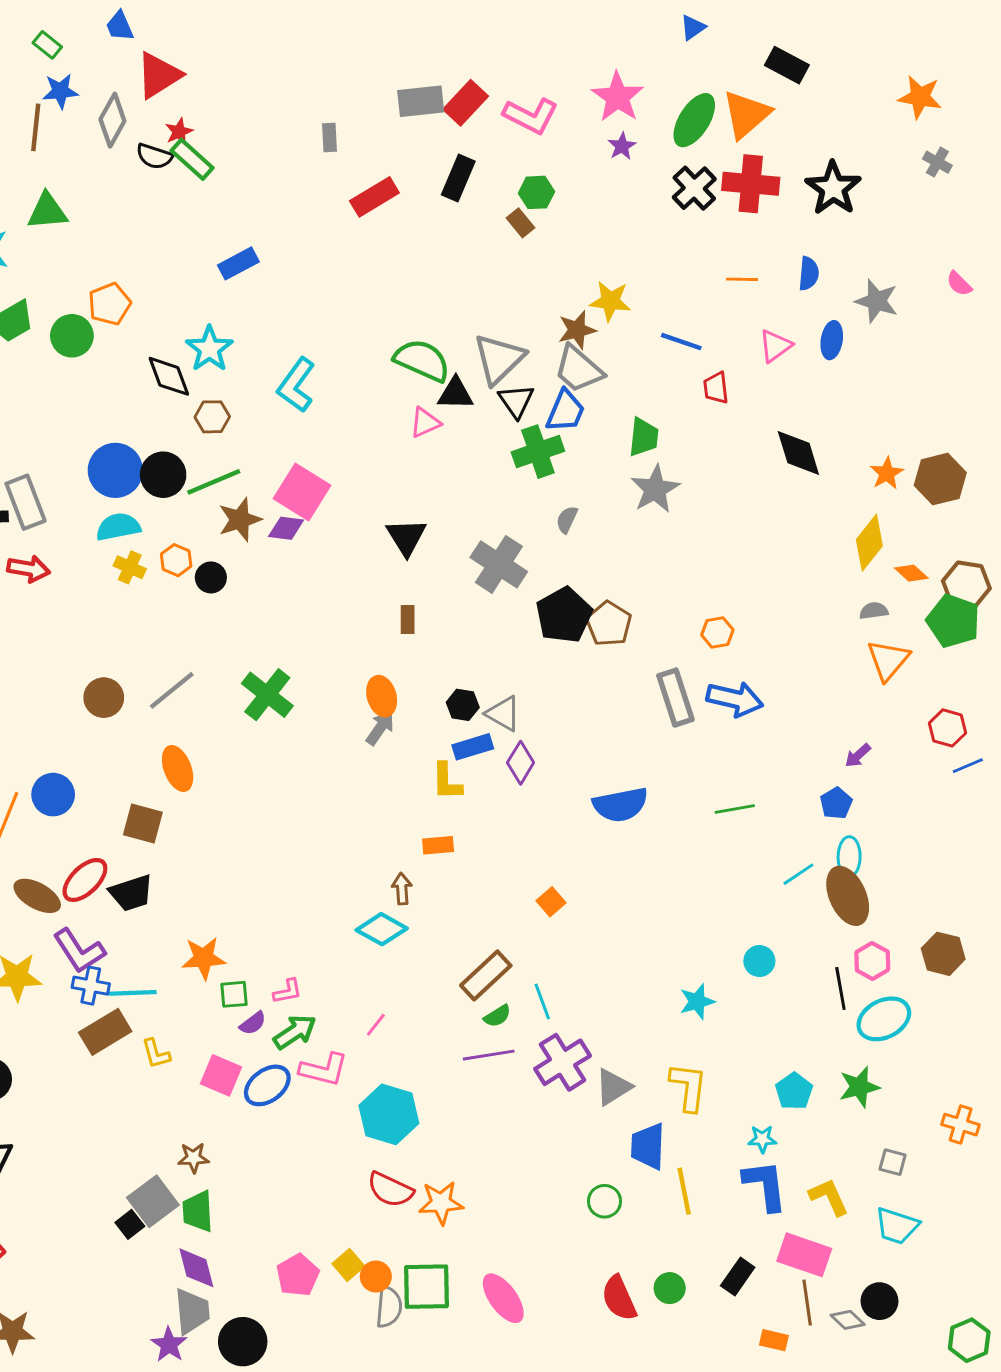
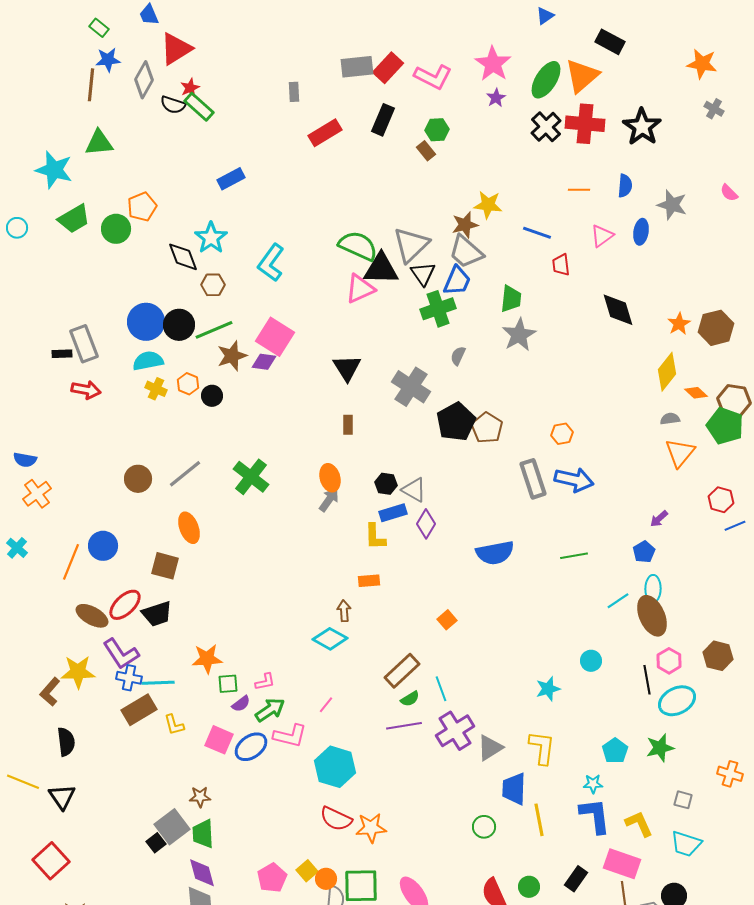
black triangle: (455, 394) -> (381, 269), size x1.4
pink triangle: (425, 423) -> (360, 289), size x1.4

